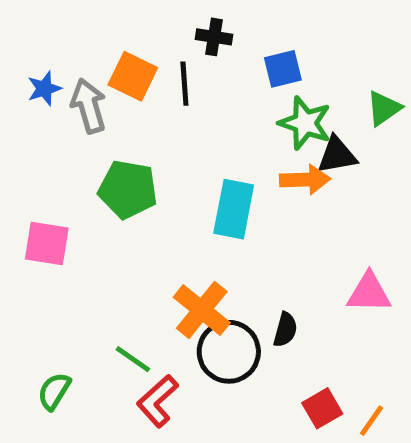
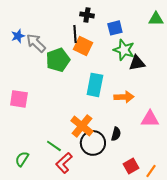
orange square: (133, 76) -> (83, 46), moved
gray arrow: (89, 106) -> (36, 43), turned -30
green triangle: (384, 108) -> (156, 19), moved, turned 35
orange arrow: (305, 180) -> (124, 97), moved
green pentagon: (128, 189) -> (58, 60), moved, turned -30

